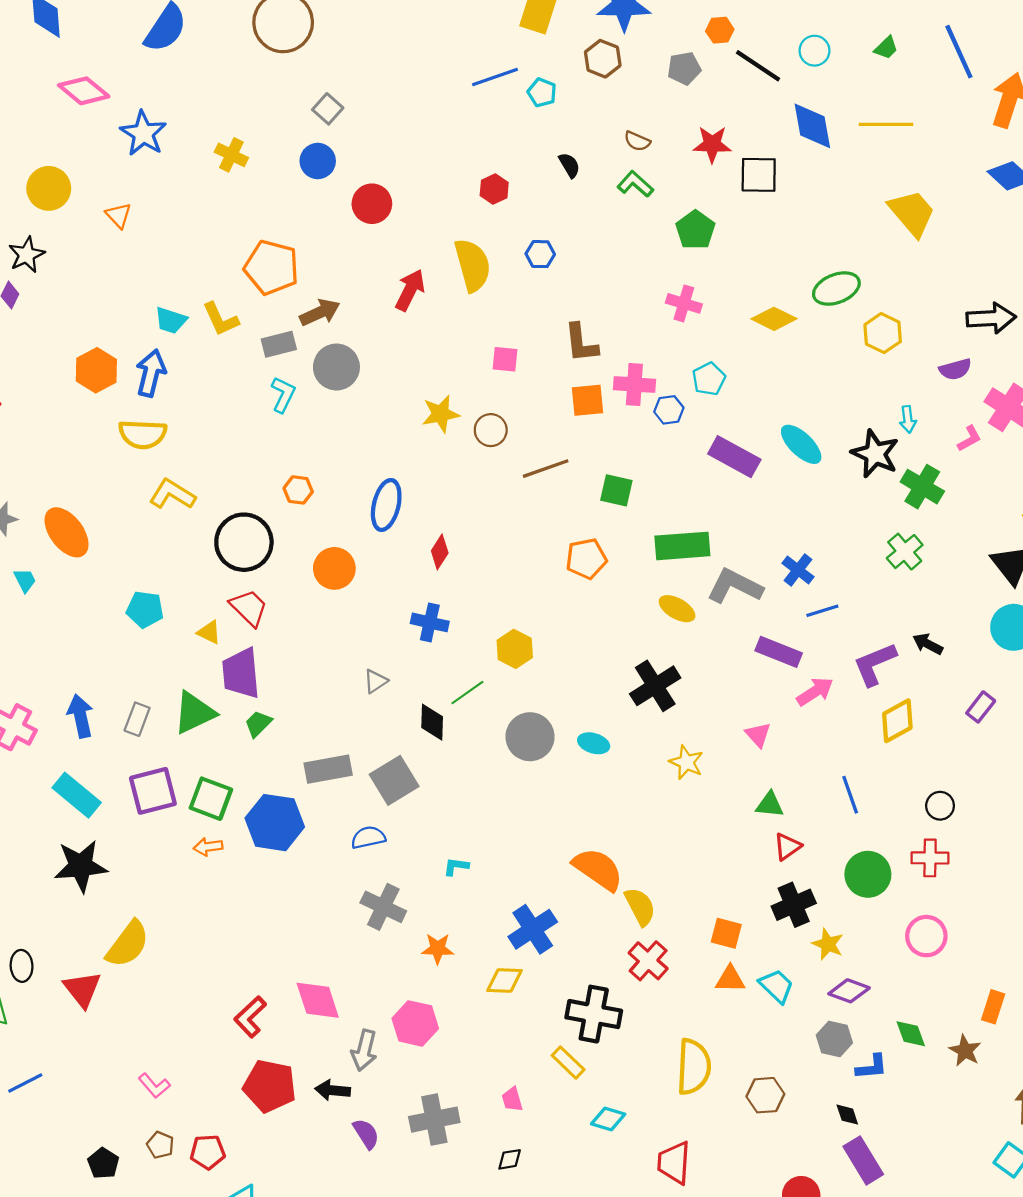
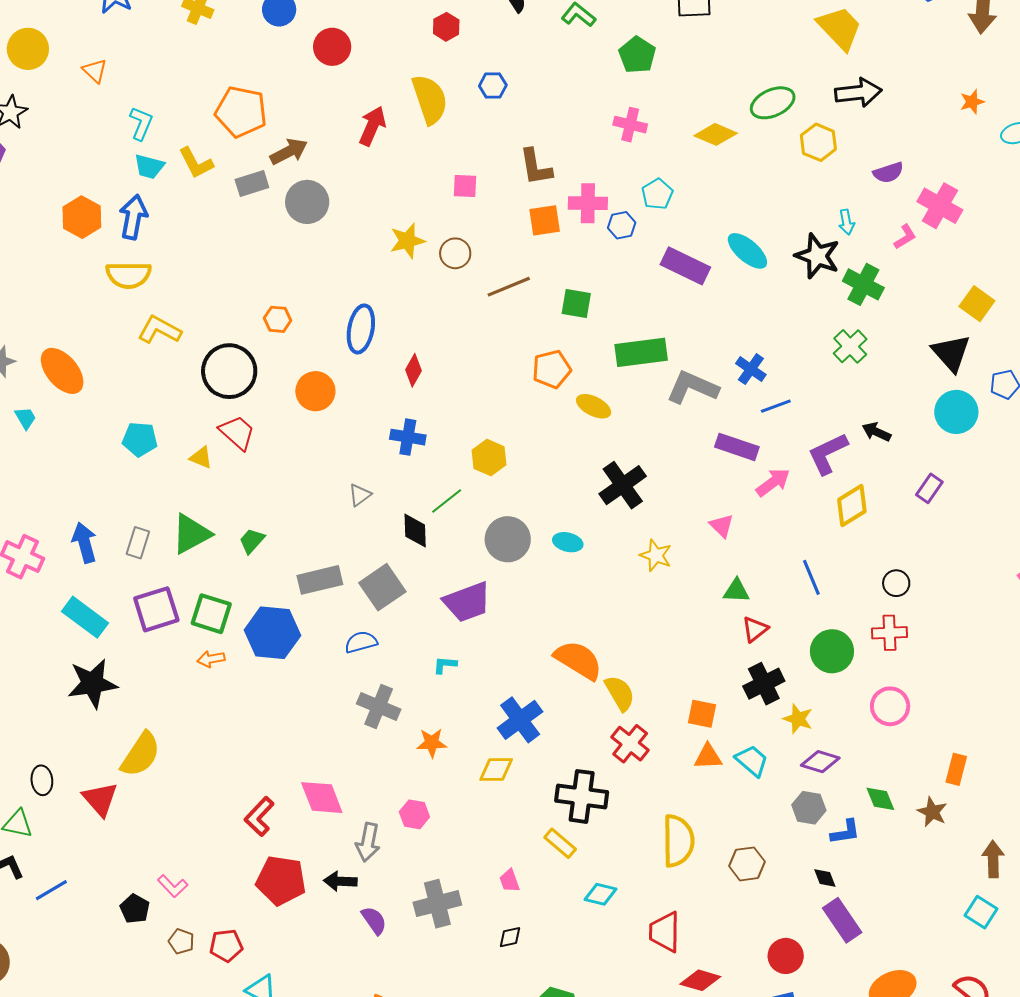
black arrow: (991, 318) -> (858, 93), moved
cyan L-shape: (283, 395) -> (141, 123), moved
yellow ellipse: (677, 609) -> (594, 406), moved
purple trapezoid: (241, 673) -> (467, 602), moved, turned -102
pink hexagon: (415, 1023) -> (414, 814), size x0.7
black pentagon: (103, 1163) -> (135, 909), moved

